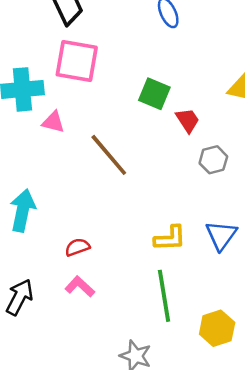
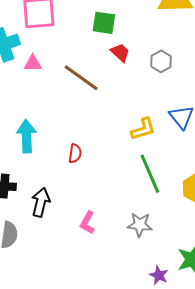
red trapezoid: (188, 120) -> (120, 53), moved
red semicircle: (77, 247) -> (75, 153), turned 132
pink L-shape: (80, 287) -> (87, 223), moved, turned -90

